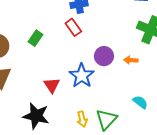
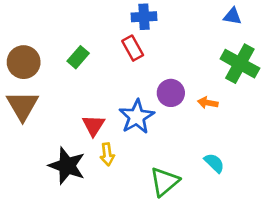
yellow arrow: (82, 119) -> (107, 154), moved

